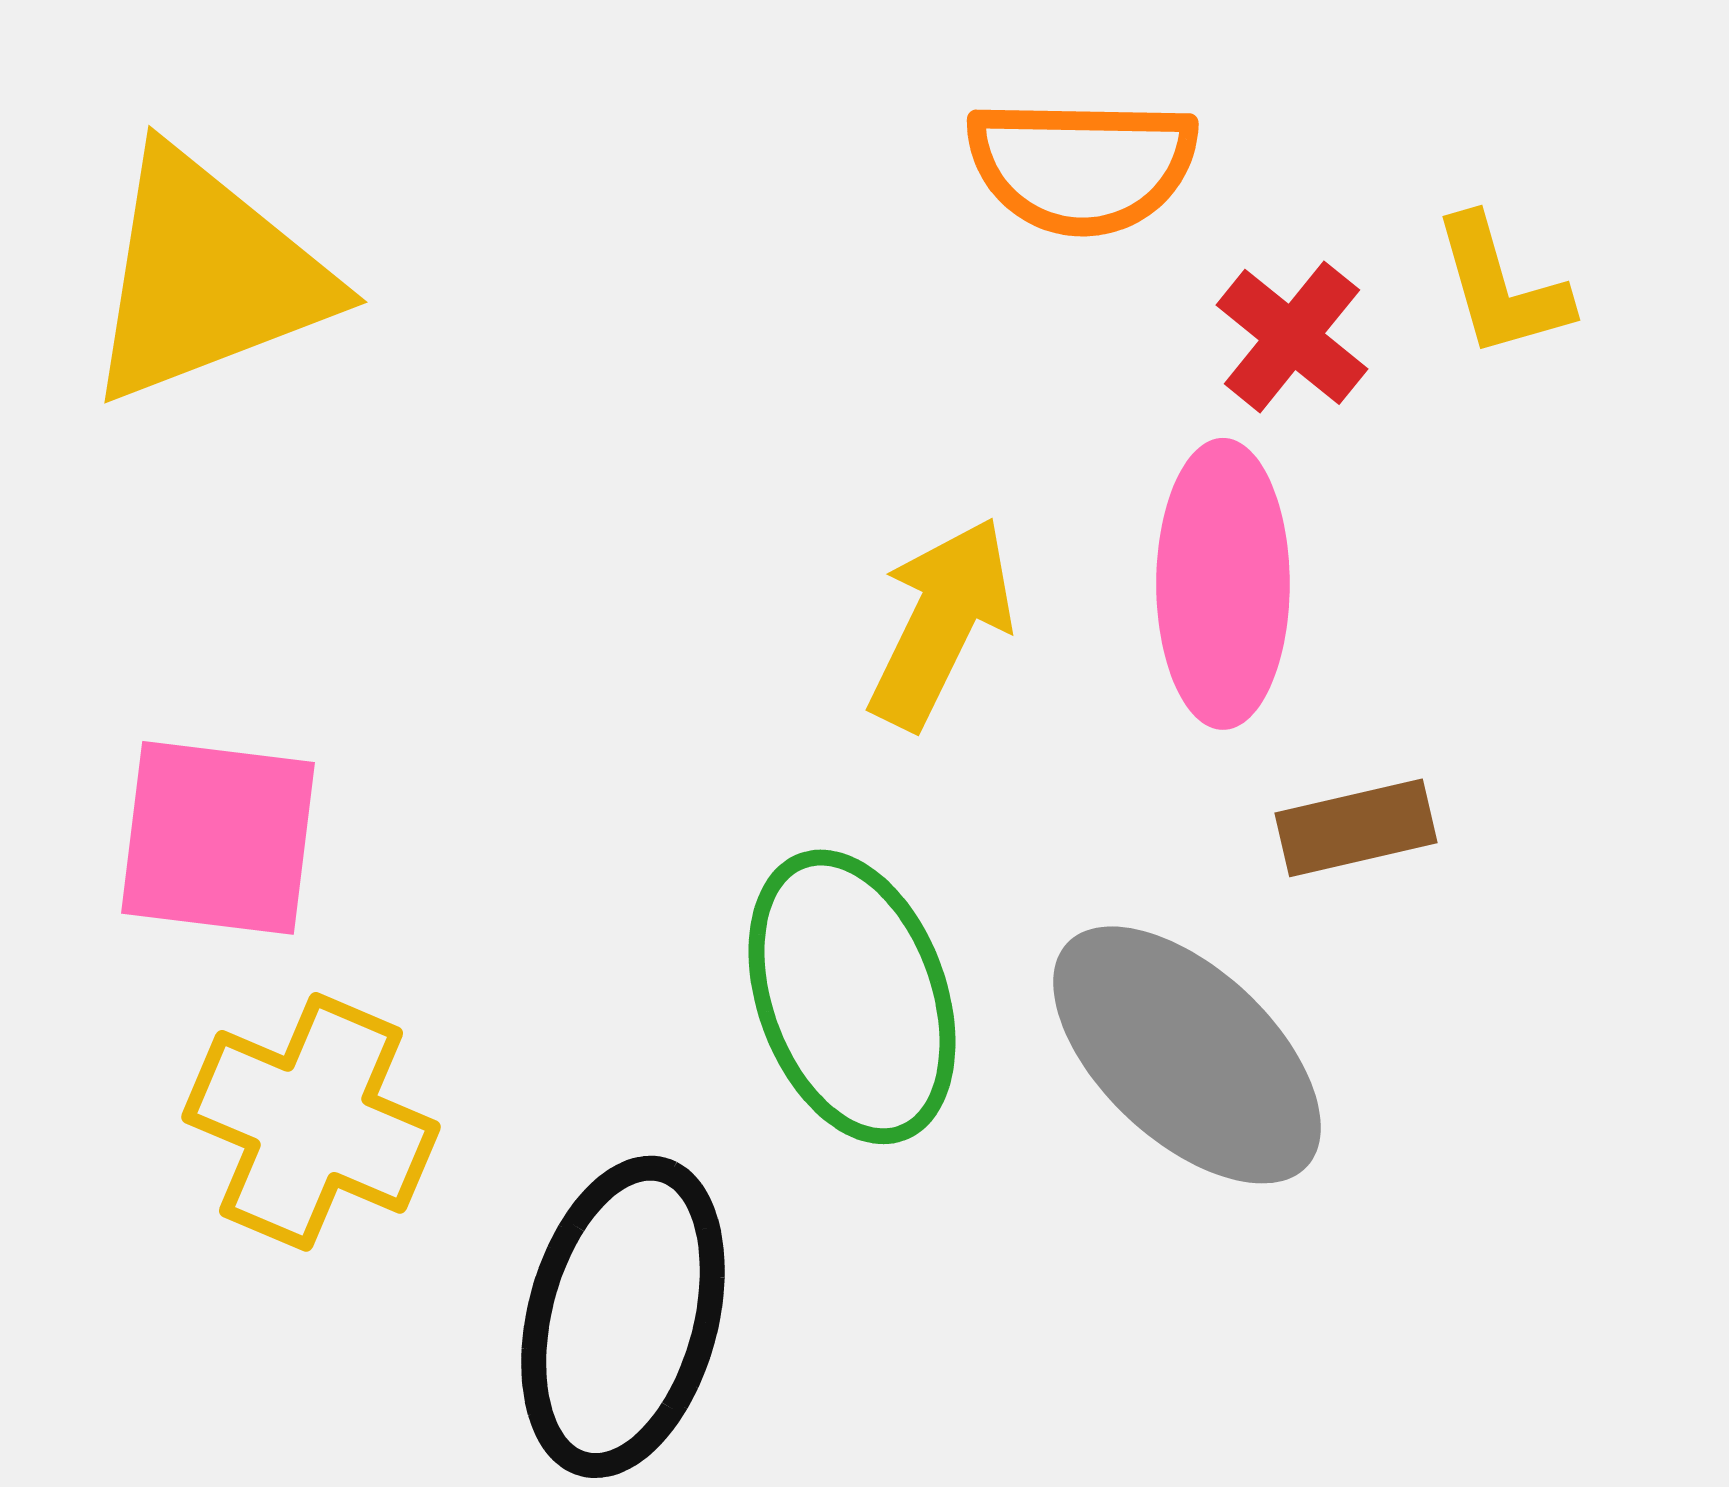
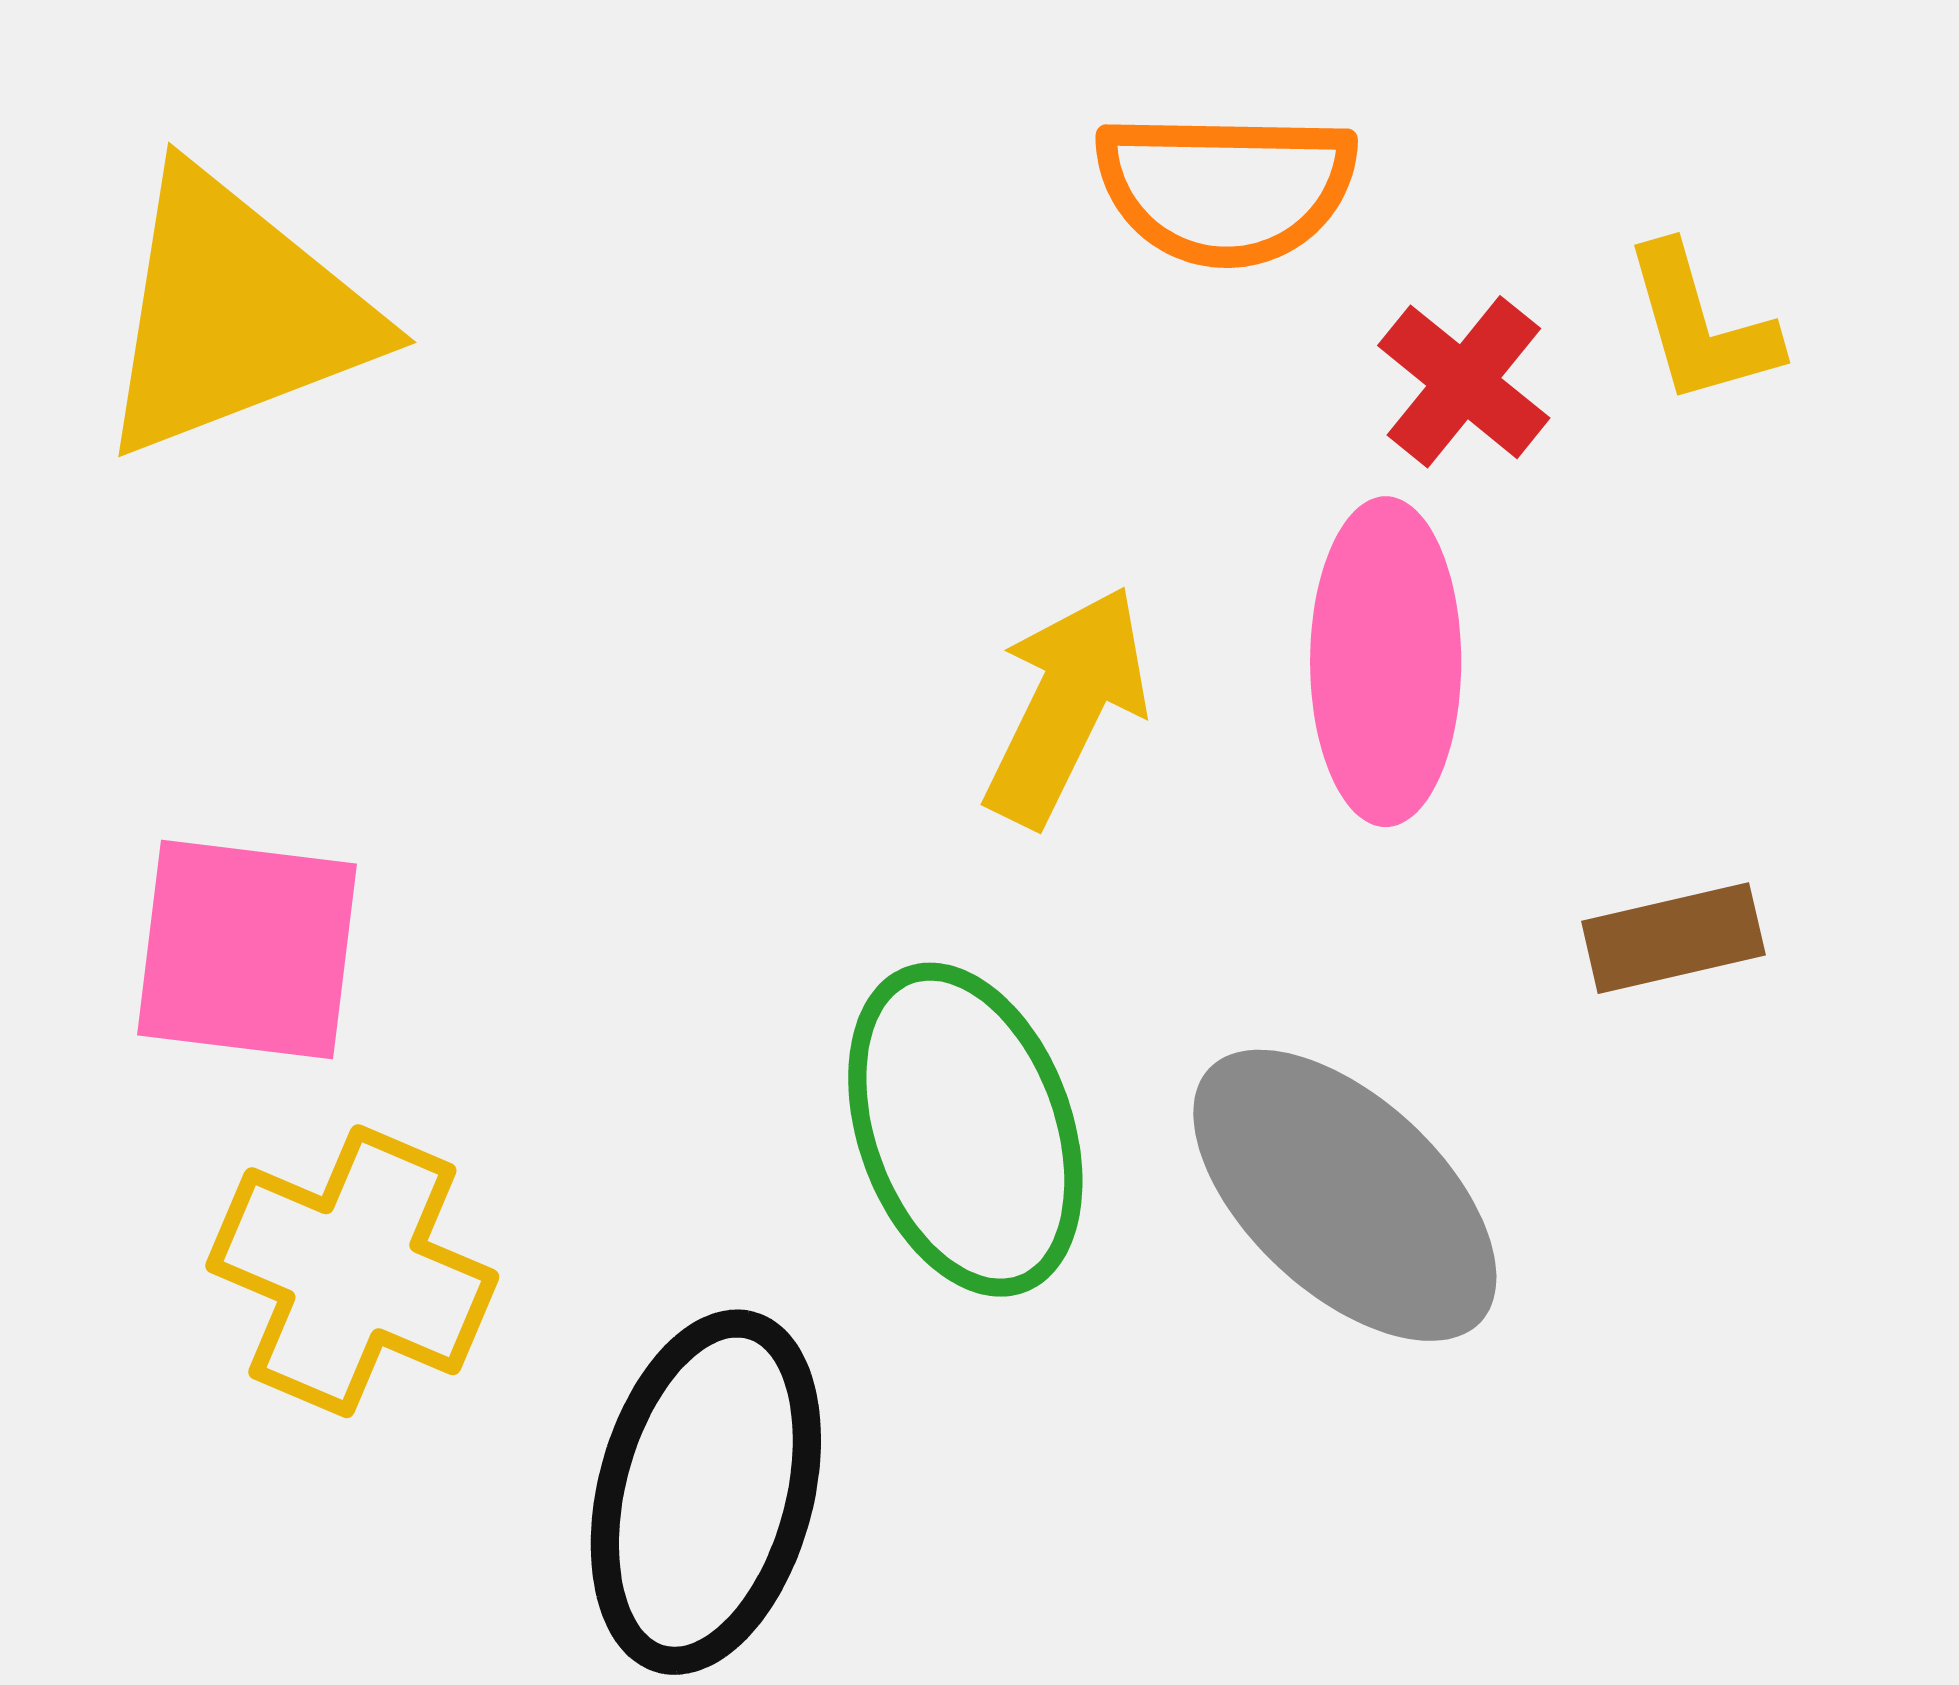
brown rectangle: (1356, 828) -> (1673, 938), moved

